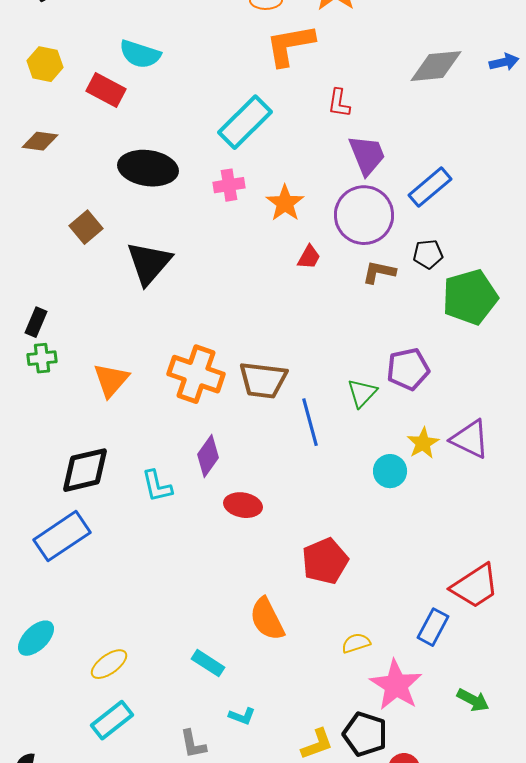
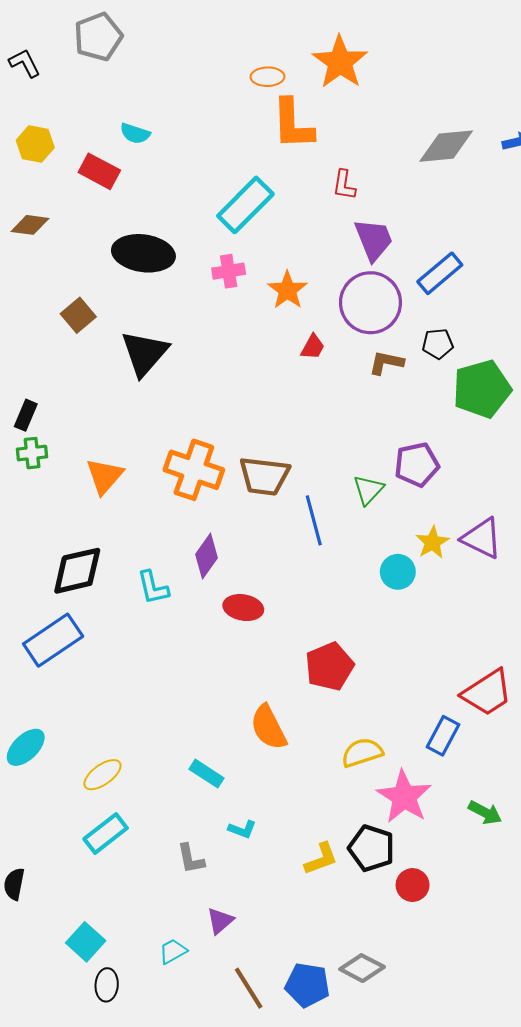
orange L-shape: (290, 45) -> (293, 124), turned -82
cyan semicircle: (140, 54) -> (135, 133), size x0.7
yellow semicircle: (356, 643) -> (362, 753), size x1.4

